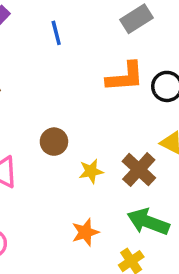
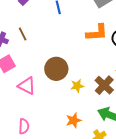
brown circle: (54, 142) -> (56, 69), size x1.5

